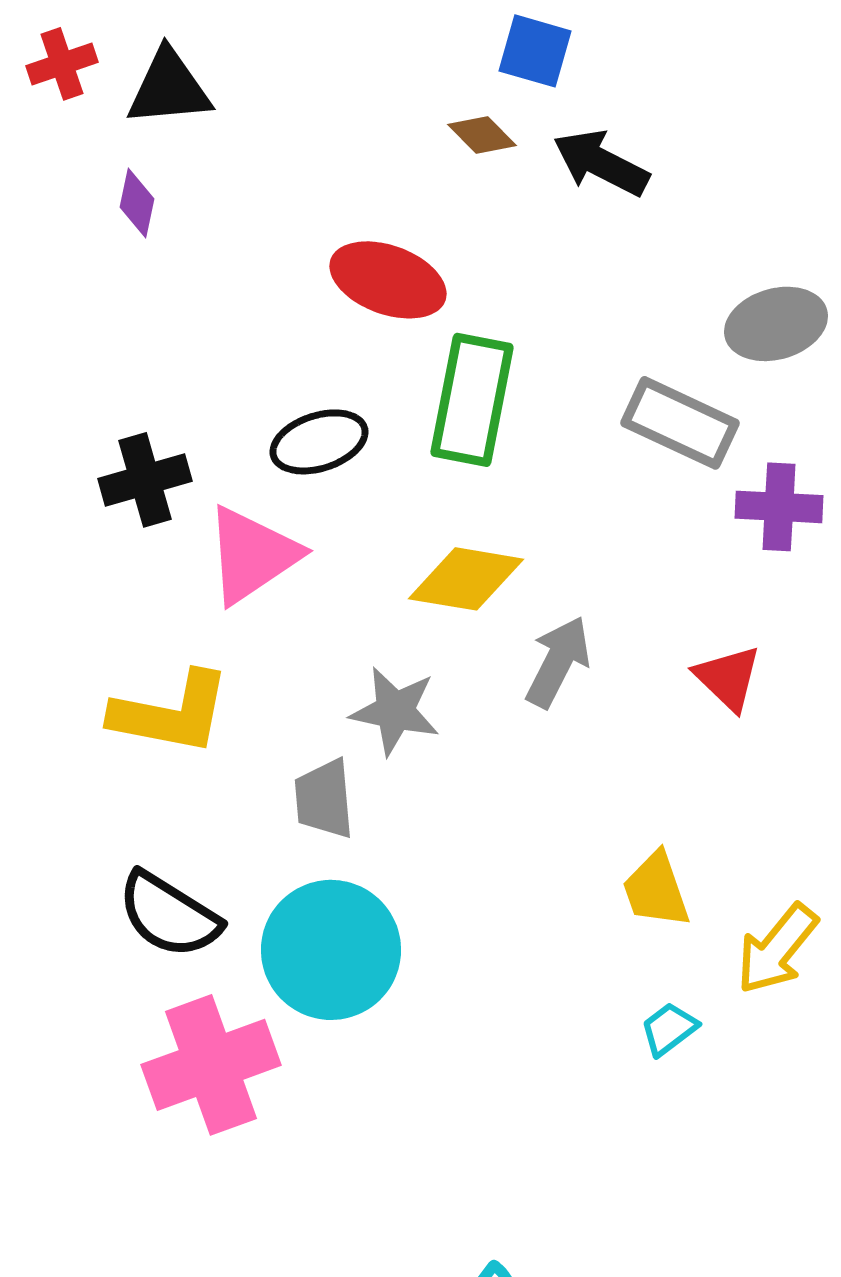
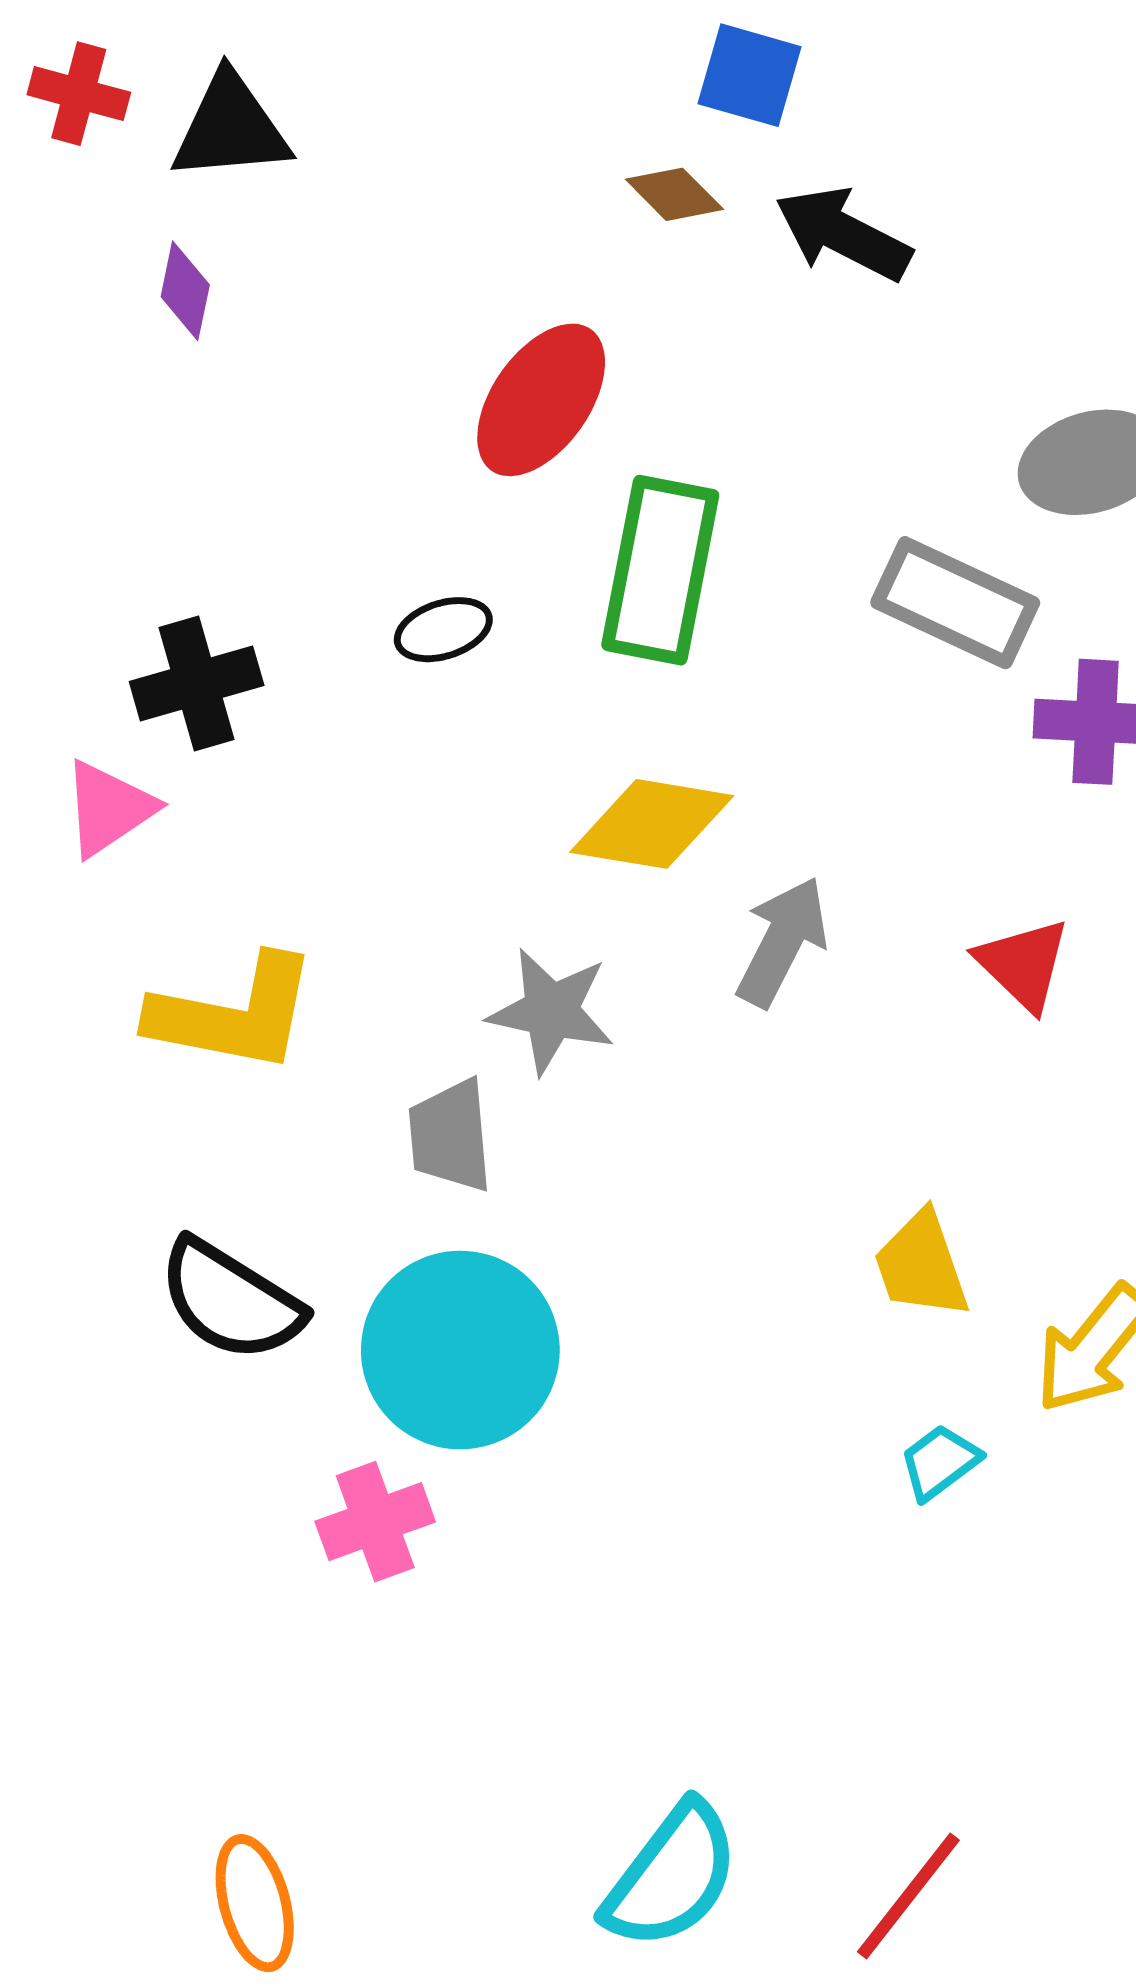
red cross: (62, 64) -> (79, 94), turned 34
red ellipse: (388, 280) -> (541, 400), turned -75
black ellipse: (319, 442) -> (443, 630), size x0.7
pink triangle: (252, 555) -> (109, 808), moved, size x0.7
pink cross: (211, 1065) -> (375, 1522), moved, size x0.6

